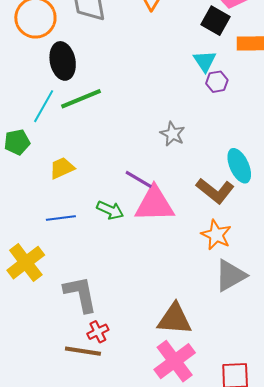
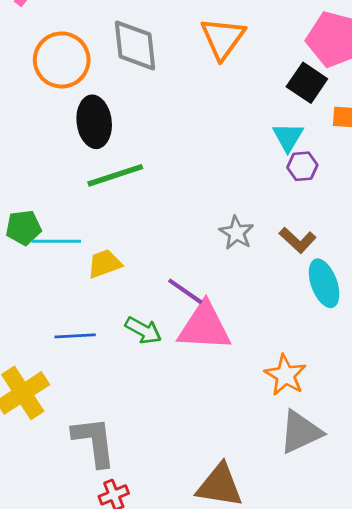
cyan line: (44, 106) -> (56, 241), moved, turned 56
yellow trapezoid: (62, 168) -> (105, 264), moved
brown L-shape: (215, 191) -> (298, 240), moved, size x0.7

